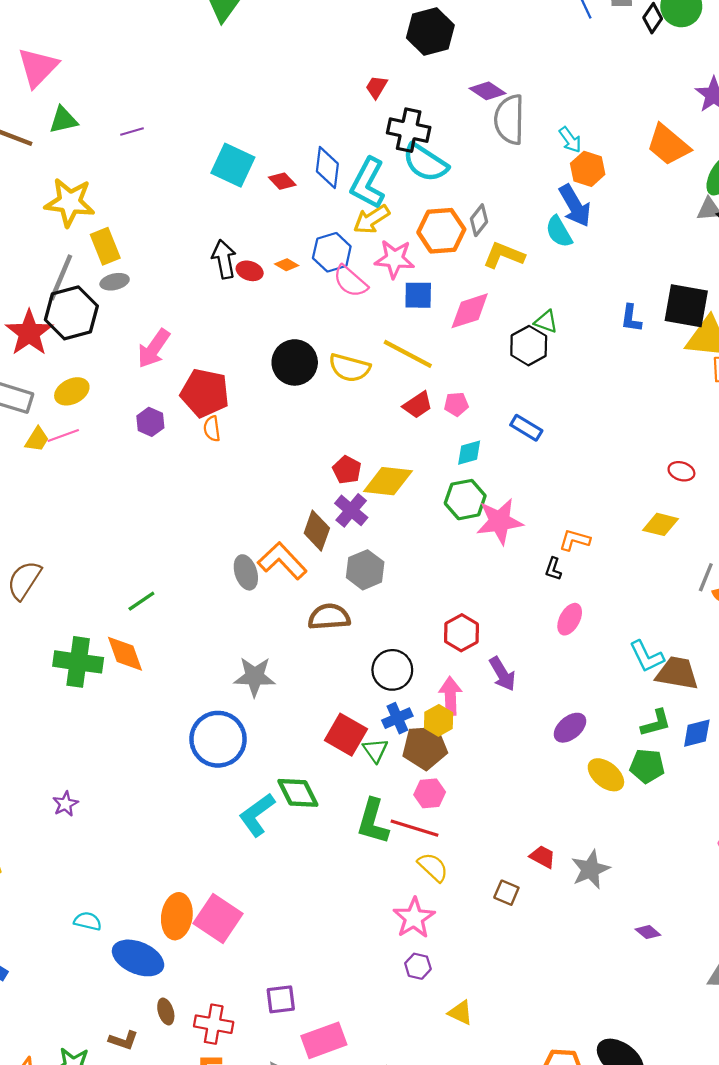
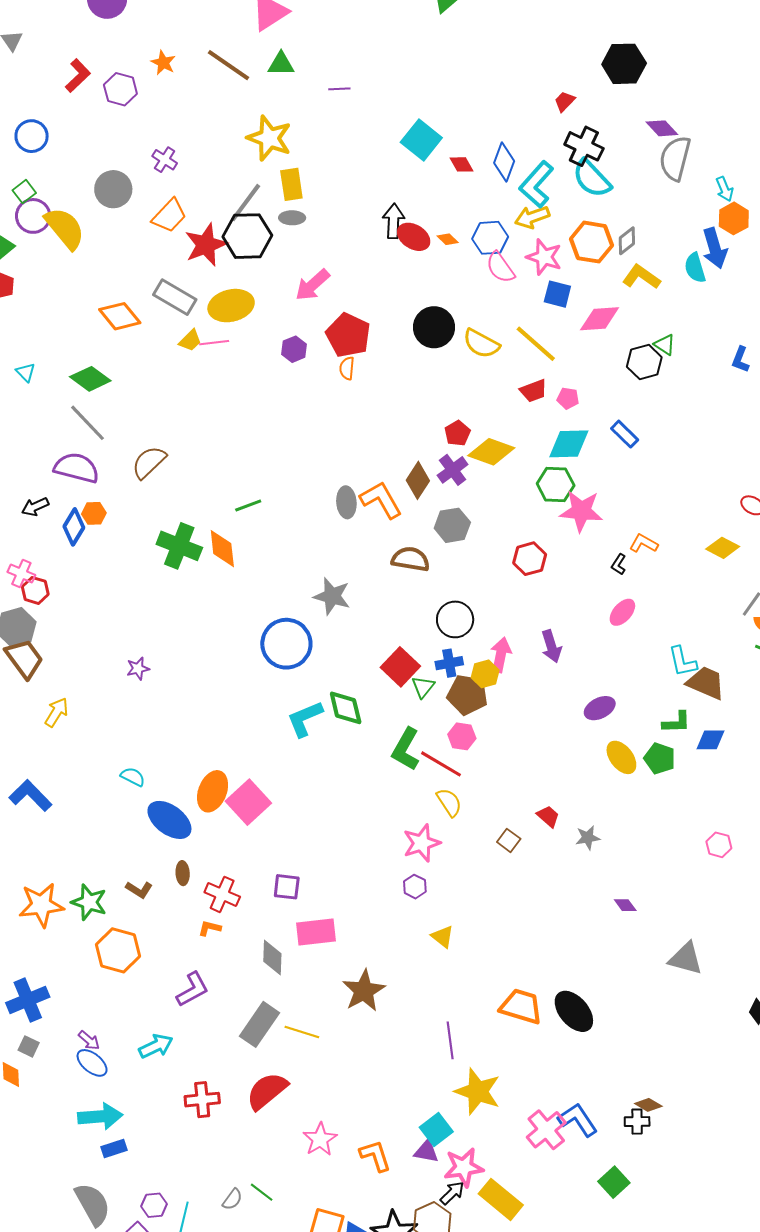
red ellipse: (250, 271) -> (414, 237), size x1.4
yellow ellipse: (72, 391) -> (231, 306), size x1.4
cyan diamond: (469, 453) -> (569, 444), size x1.6
red hexagon: (461, 633) -> (530, 559), moved
gray star: (590, 869) -> (588, 838), size x0.7

